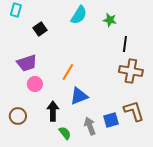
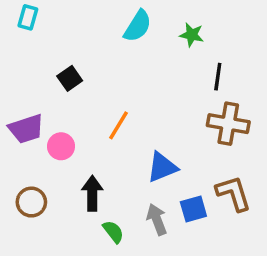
black square: (40, 29) -> (70, 78), moved
purple trapezoid: (27, 63) -> (26, 129), moved
blue triangle: (79, 96) -> (162, 167), moved

